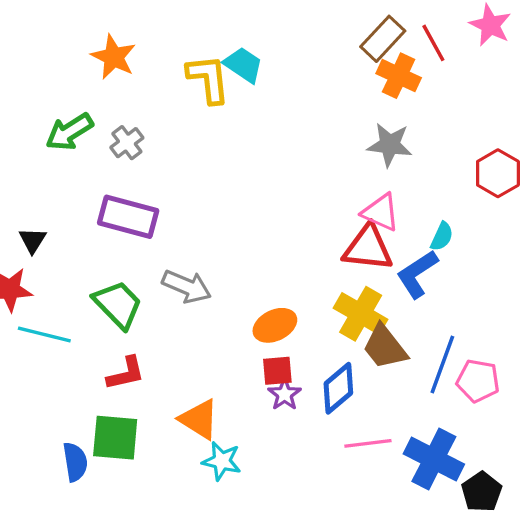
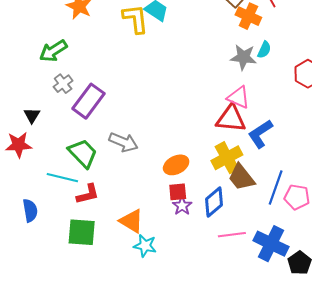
gray cross: (127, 143) -> (63, 84), moved
purple rectangle: (128, 217) -> (88, 101), turned -68
cyan semicircle: (442, 237) -> (264, 50), moved
yellow cross: (361, 314) -> (227, 158), turned 32
cyan line: (44, 334) -> (62, 178), moved
blue semicircle: (75, 462) -> (30, 211), moved

